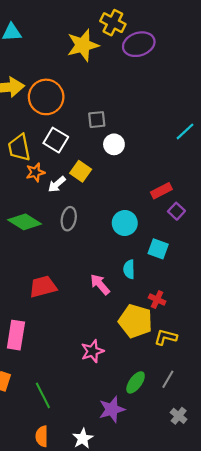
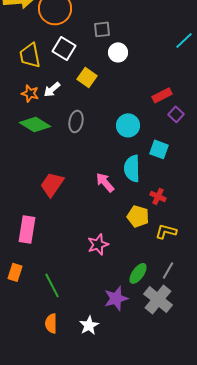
orange star: (35, 172) -> (30, 93), moved, turned 30
white arrow: (57, 184) -> (52, 89), moved
cyan semicircle: (129, 269) -> (132, 168), size x1.5
red trapezoid: (43, 287) -> (52, 184), turned -40
yellow pentagon: (136, 321) -> (138, 216), size x0.7
gray cross: (179, 416) -> (158, 299), moved, size x1.8

